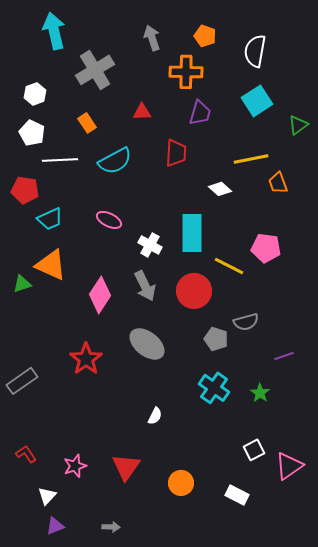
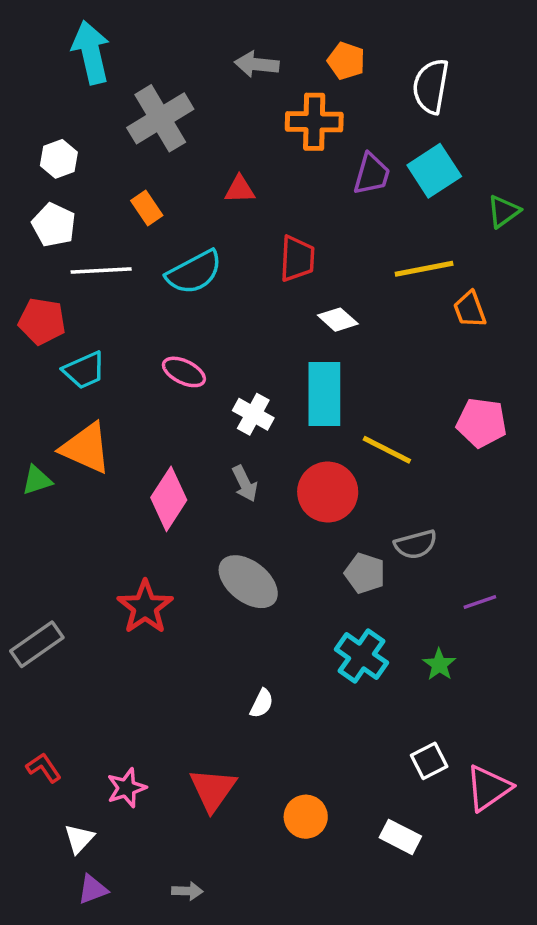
gray arrow: (152, 38) -> (257, 64), turned -65
purple trapezoid: (200, 113) -> (372, 174), moved
white diamond: (220, 189) -> (338, 320), moved
pink pentagon: (266, 248) -> (482, 423), moved
gray arrow: (145, 286) -> (245, 484), size x0.7

